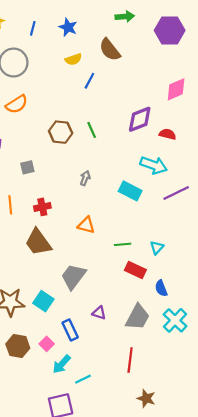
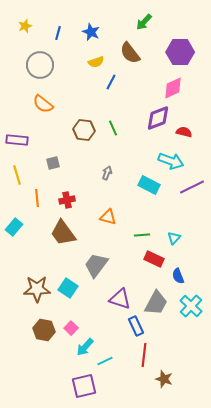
green arrow: (125, 17) -> (144, 22), turned 138
purple hexagon: (170, 30) -> (180, 52), moved
pink diamond: (176, 89) -> (173, 88), moved
orange semicircle: (17, 104) -> (43, 104), turned 70
purple triangle: (99, 313) -> (120, 299), size x1.6
blue rectangle: (70, 330) -> (136, 326), moved
red line: (130, 360) -> (144, 355), moved

